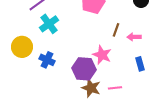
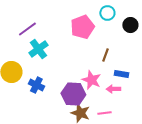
pink arrow: (134, 37) -> (113, 89), moved
blue rectangle: (140, 64) -> (121, 74), moved, turned -64

